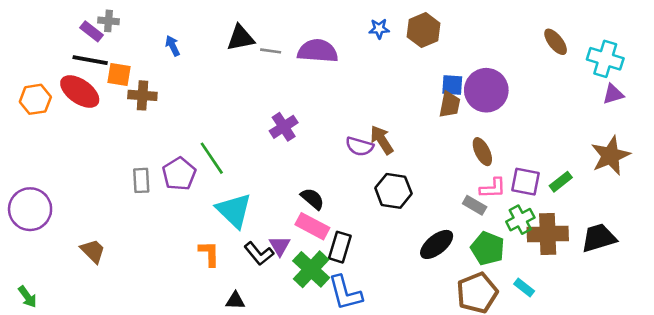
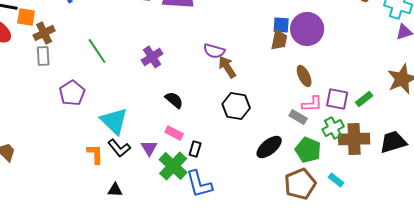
brown cross: (142, 95) -> (44, 33), turned -30
purple semicircle: (359, 146) -> (214, 51), moved
green line: (212, 158) -> (97, 51), moved
gray rectangle: (141, 180) -> (43, 56), moved
black semicircle: (312, 199) -> (174, 100), moved
pink rectangle: (312, 226) -> (174, 133), size x0.7
black rectangle: (340, 247) -> (195, 149), size x0.7
black L-shape: (259, 254) -> (119, 148), moved

